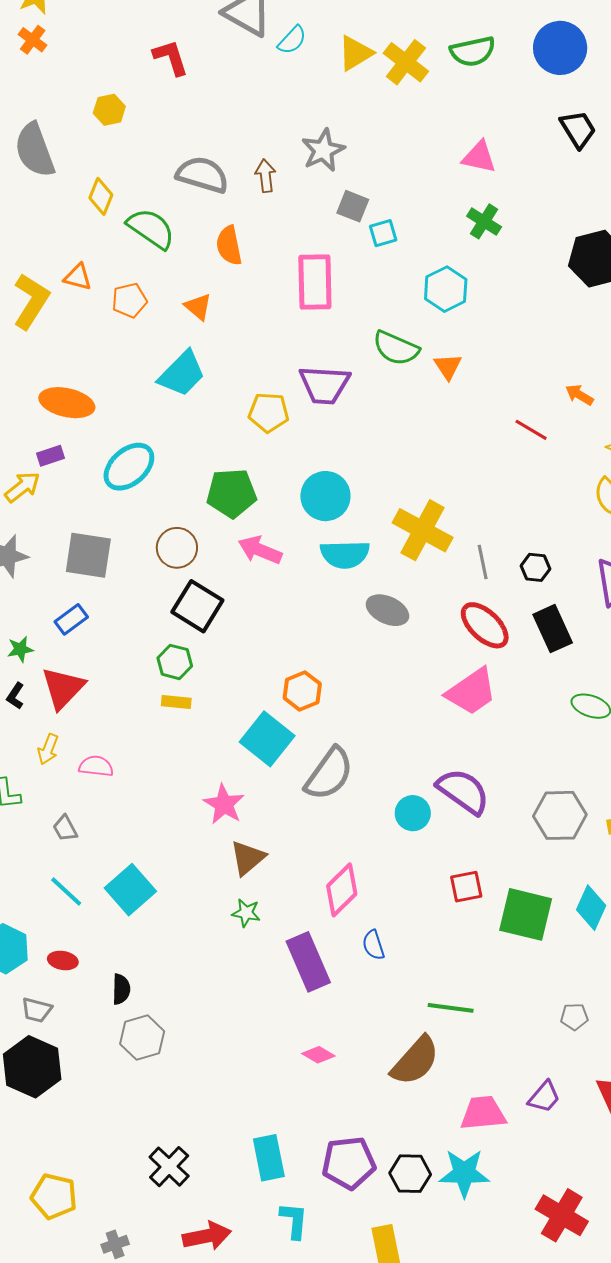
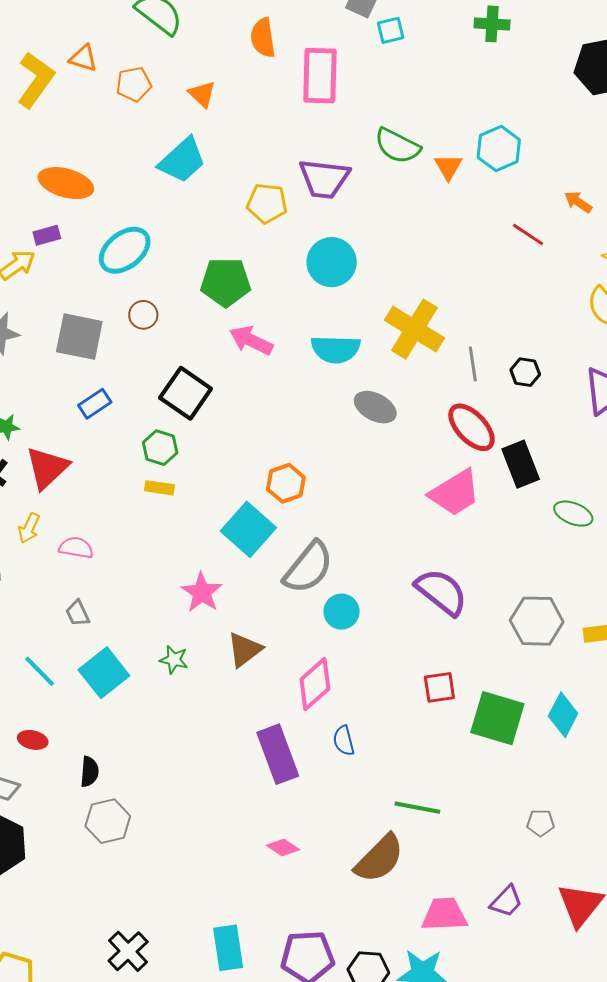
green cross: (484, 221) -> (492, 24), turned -32
orange semicircle: (229, 245) -> (263, 38), moved
cyan hexagon: (446, 289) -> (499, 149), moved
cyan circle: (325, 496) -> (332, 262), moved
brown circle: (177, 548) -> (143, 315), moved, size x0.7
blue rectangle: (71, 619) -> (95, 404), moved
black rectangle: (553, 629) -> (521, 464), moved
cyan circle: (413, 813) -> (341, 612), moved
gray trapezoid: (65, 828) -> (78, 613), moved
brown triangle: (248, 858) -> (244, 650), moved
green star: (246, 913) -> (174, 660), moved

